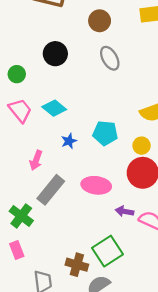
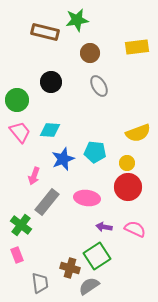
green circle: (17, 74) -> (17, 100), size x1.5
cyan diamond: (54, 108) -> (50, 130), turned -35
blue star: (69, 141) -> (63, 159), size x1.6
purple arrow: (125, 211) -> (104, 227), moved

